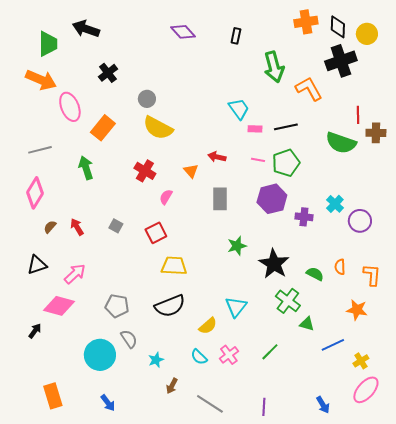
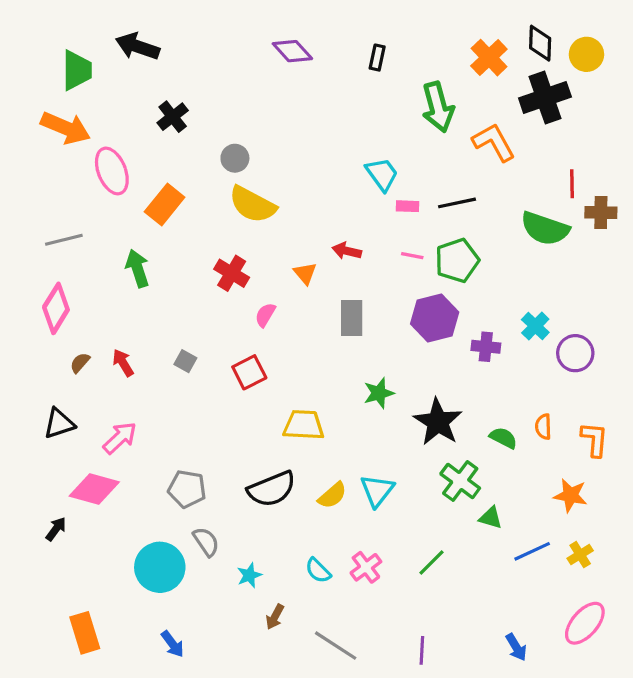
orange cross: (306, 22) -> (489, 58), moved, turned -35
yellow trapezoid: (174, 266) -> (304, 425), moved
yellow semicircle: (208, 326) -> (332, 495), moved
yellow cross: (361, 361) -> (580, 555), moved

